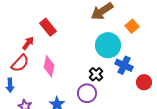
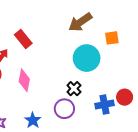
orange square: (132, 26) -> (112, 38), turned 32
blue cross: (124, 65) -> (105, 104), moved, turned -36

